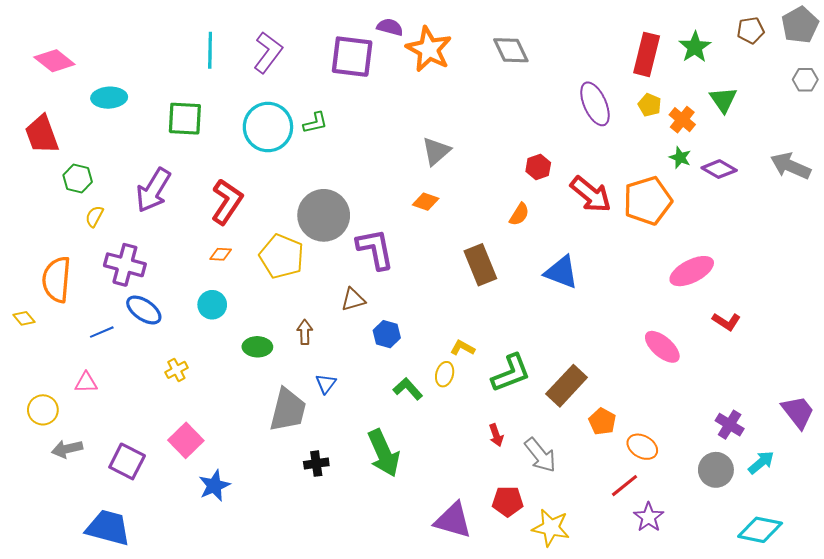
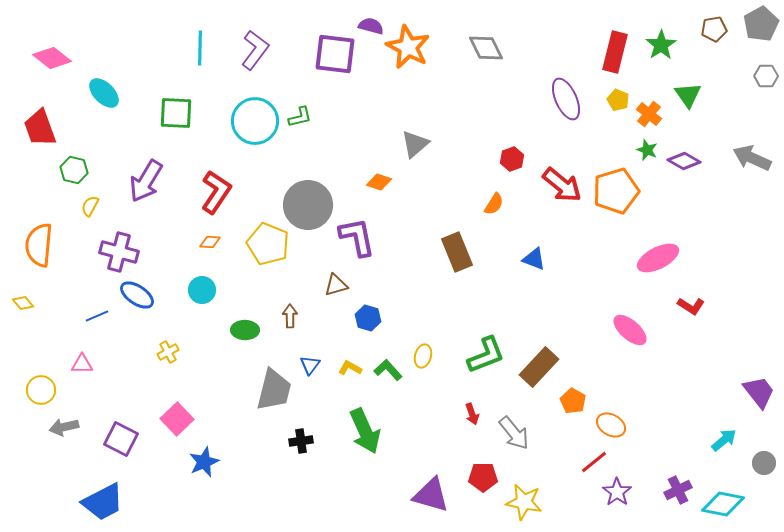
cyan ellipse: (109, 98) -> (104, 93), turned 48
orange diamond: (426, 202) -> (379, 182), moved
blue triangle: (561, 272) -> (534, 259), size x0.7
orange semicircle: (57, 280) -> (39, 245), moved
yellow L-shape: (462, 348) -> (350, 368), moved
purple cross: (730, 425) -> (678, 490), moved, turned 32
gray circle: (716, 470) -> (764, 463), moved, size x0.7
blue trapezoid: (108, 528) -> (103, 502), turned 138

